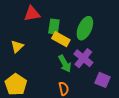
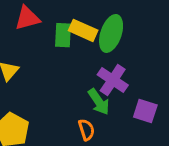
yellow rectangle: (61, 39) -> (83, 30), moved
green arrow: (65, 64) -> (99, 102), moved

